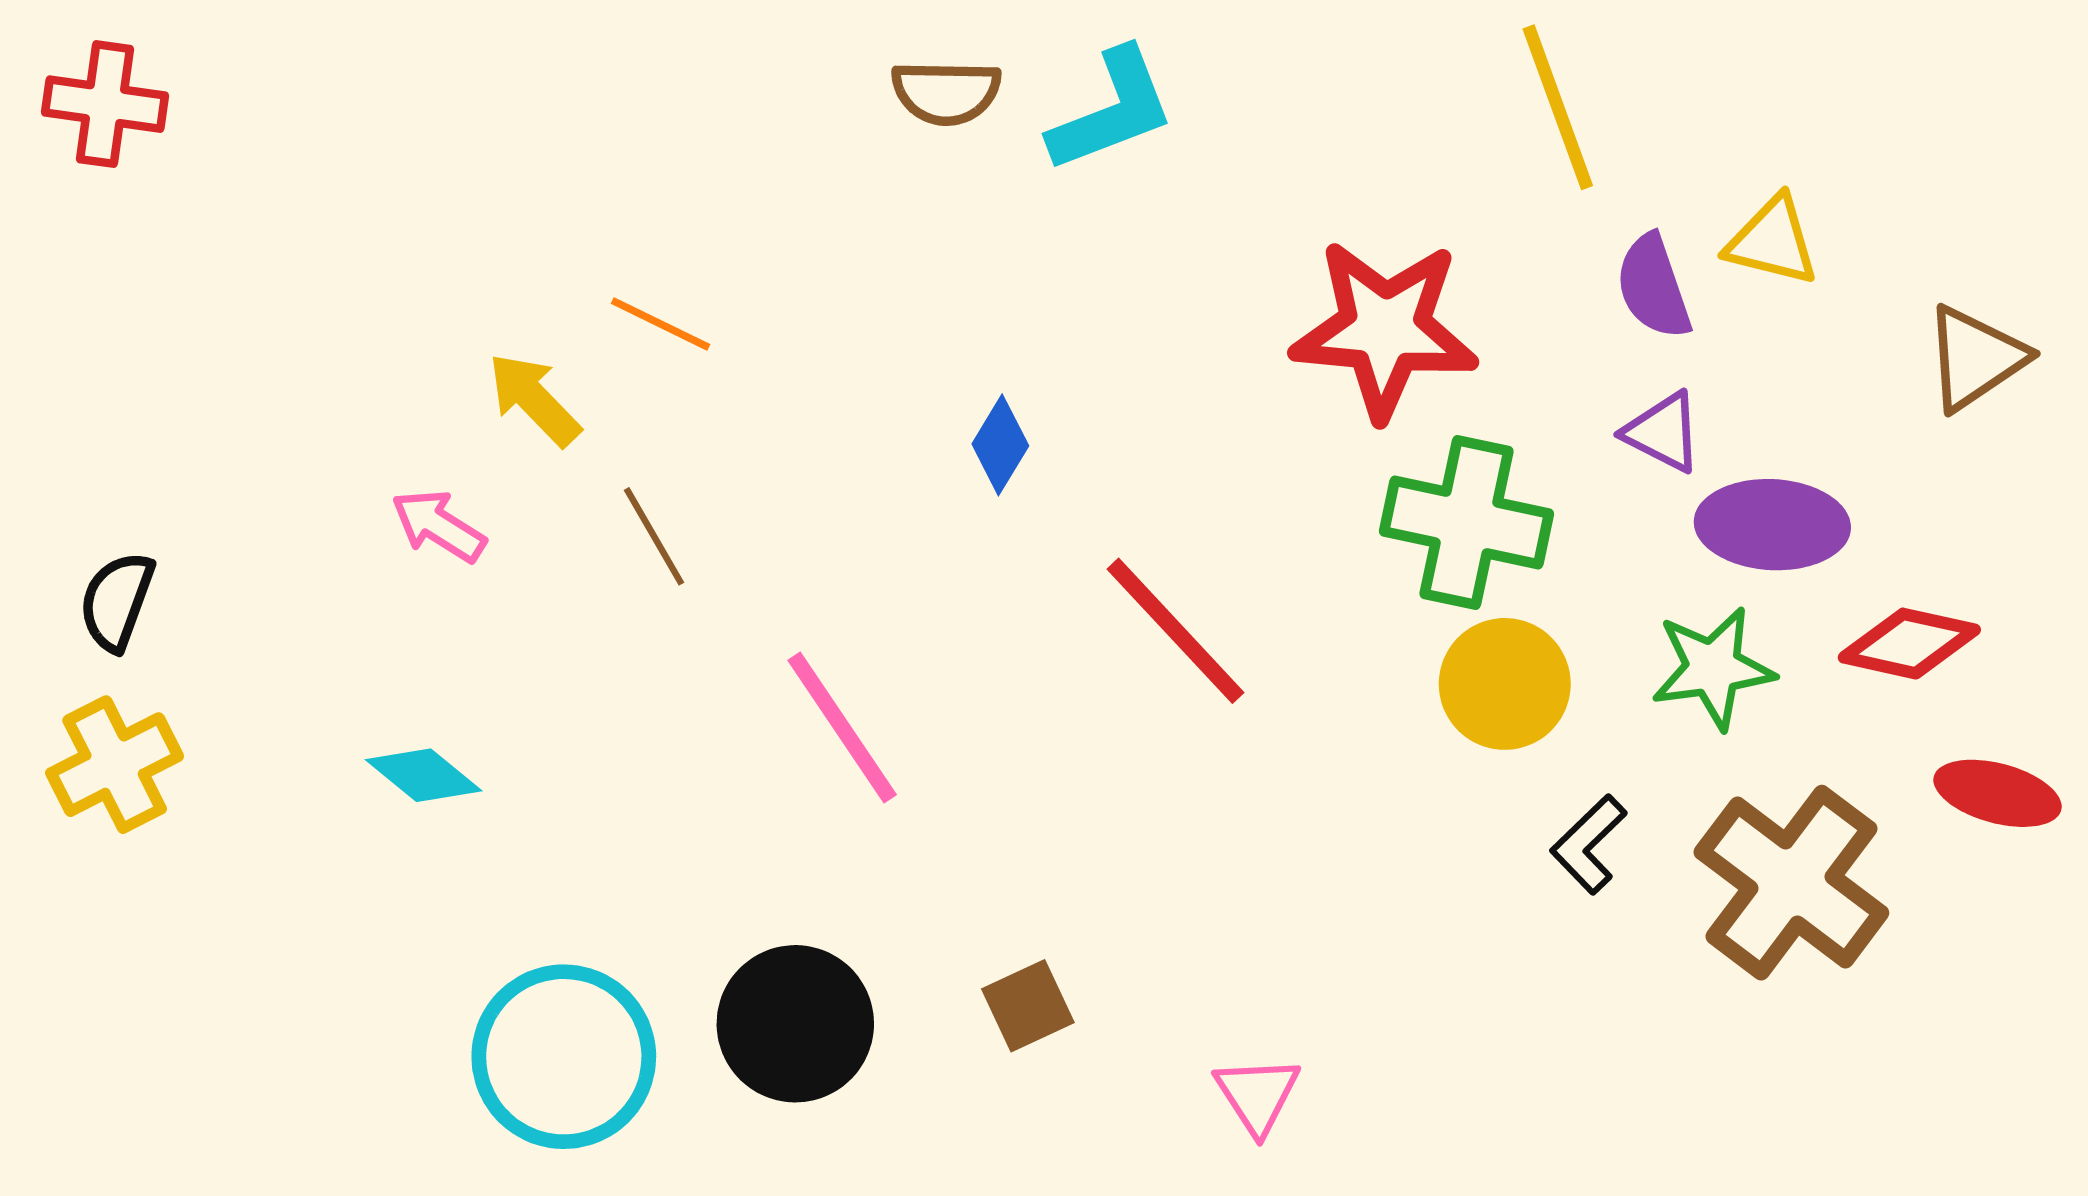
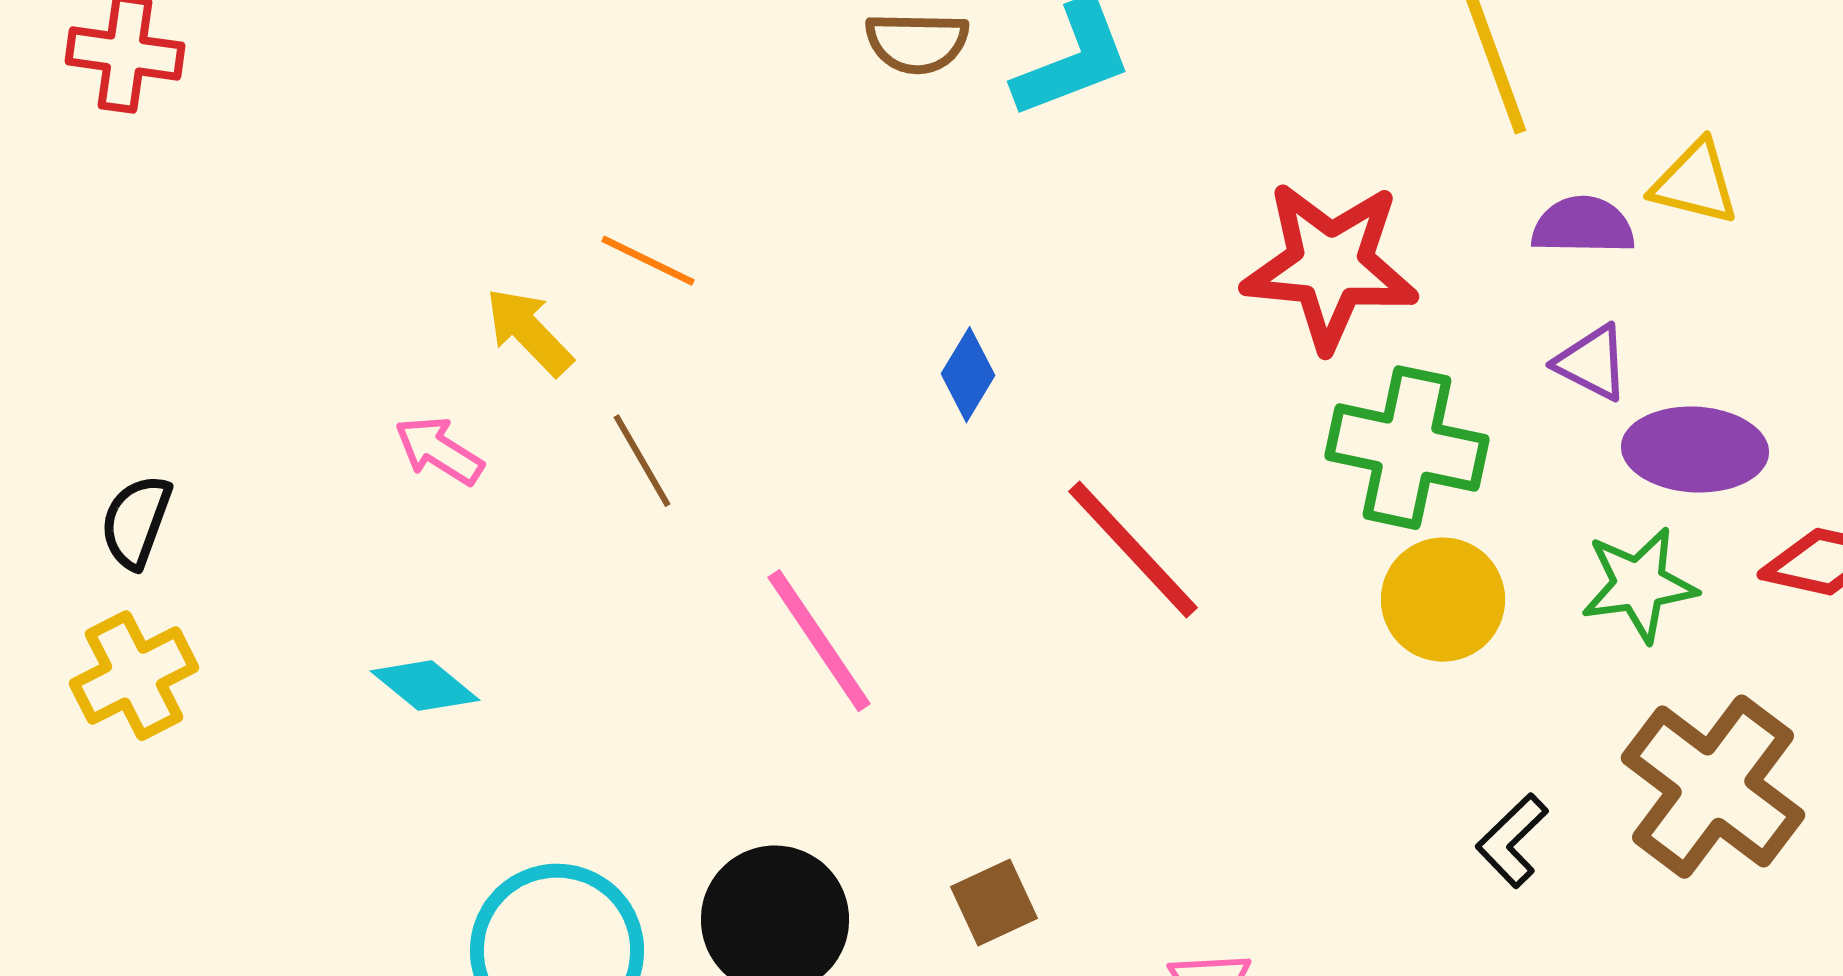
purple semicircle: (1653, 287) -> (1583, 226), turned 110
black L-shape: (1589, 844) -> (1512, 841), moved

